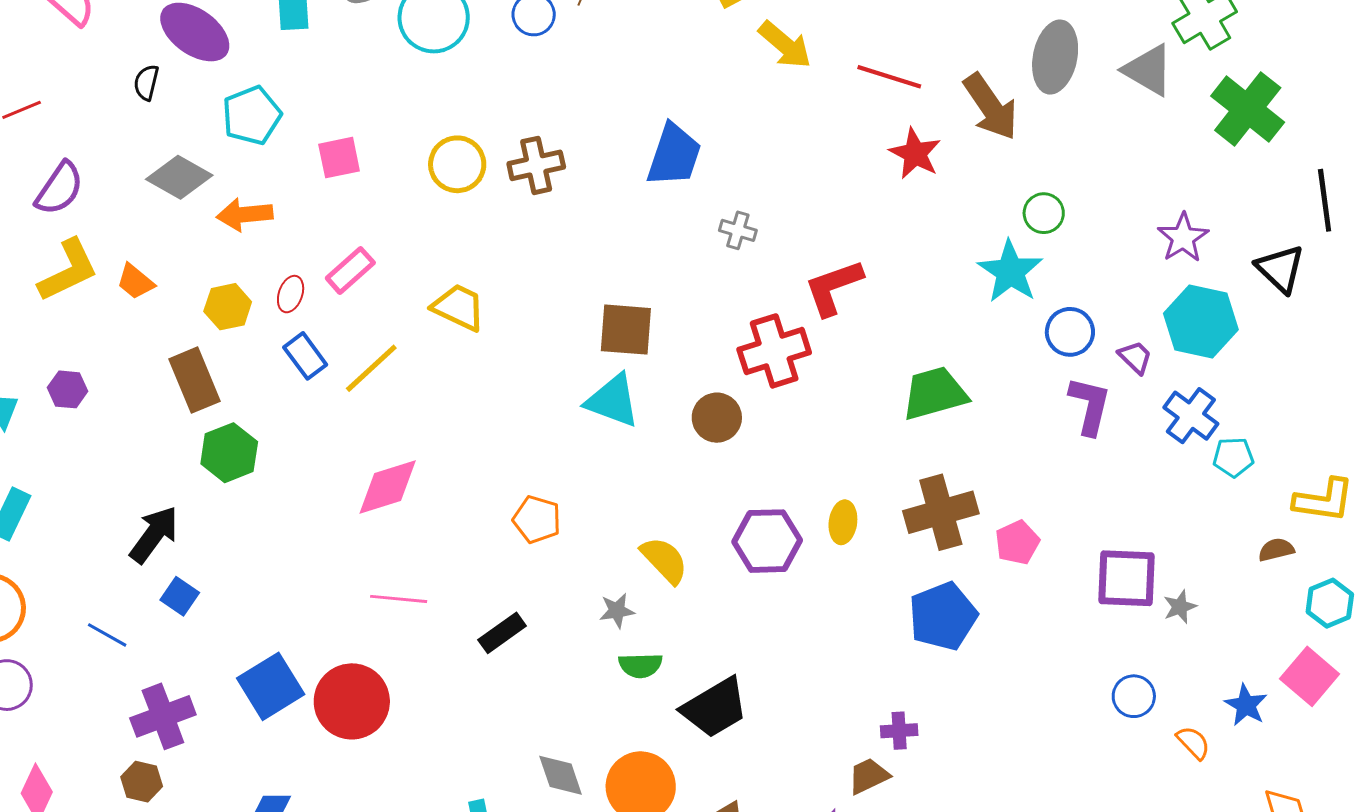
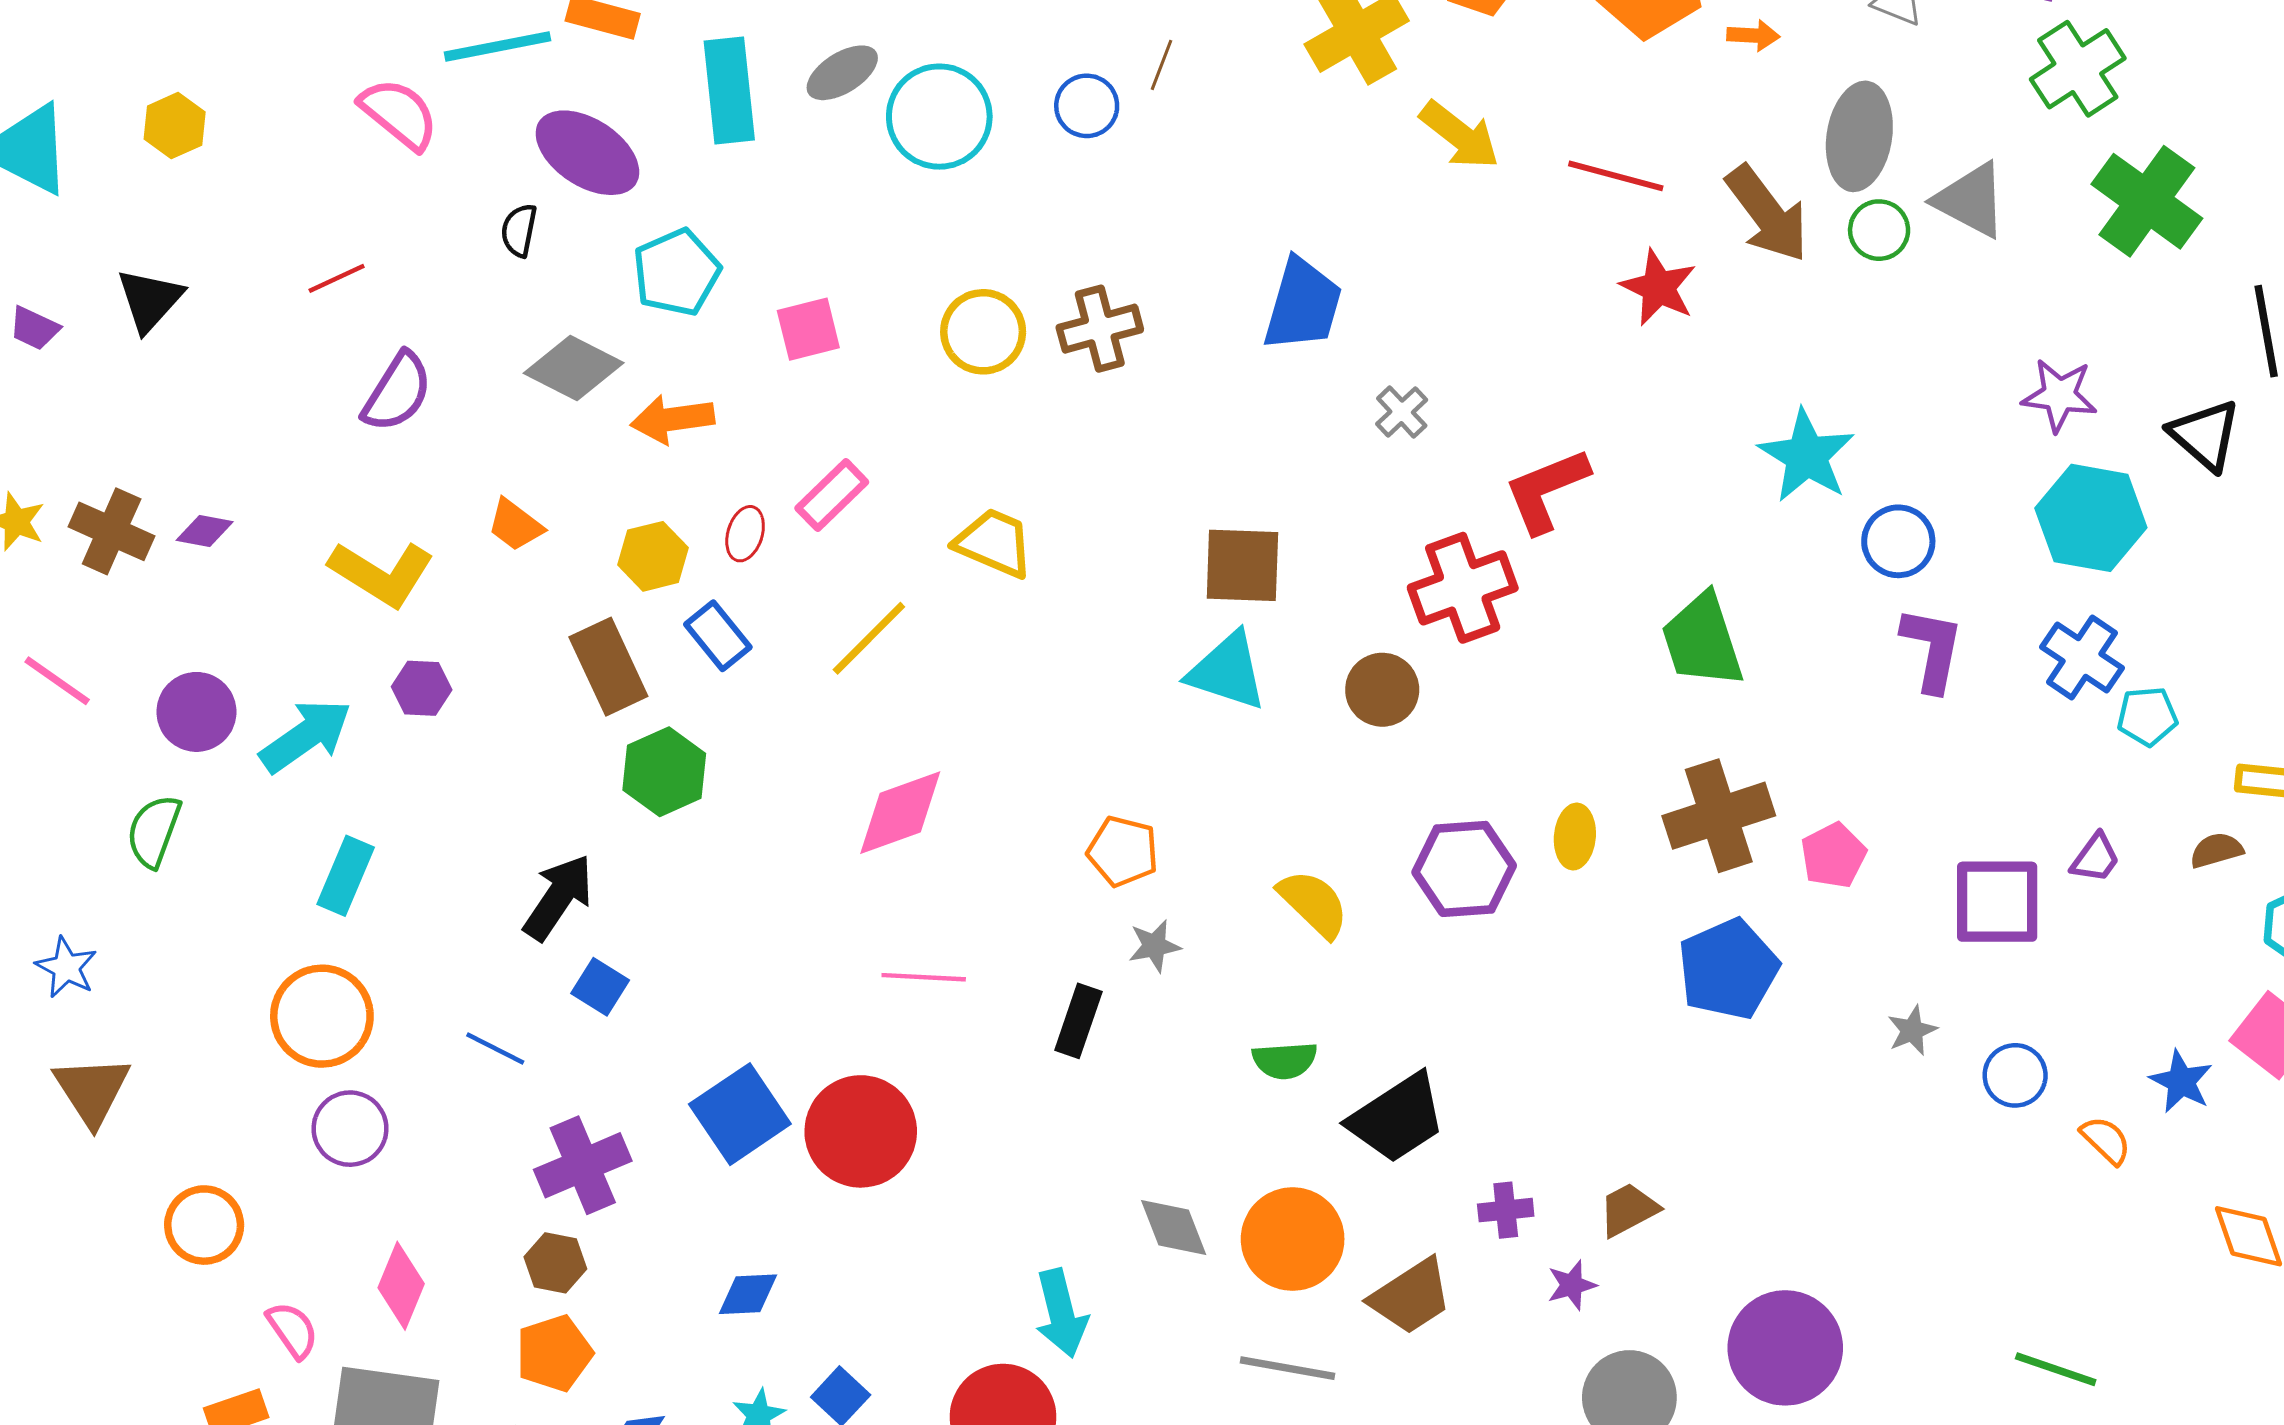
gray triangle: (1148, 70) -> (1971, 200), moved
green circle: (1044, 213) -> (1879, 230), moved
gray cross: (738, 230) -> (1402, 412), turned 33
purple star: (1183, 238) -> (2059, 395), turned -30
yellow L-shape: (68, 270) -> (382, 573), moved, turned 60
blue rectangle: (305, 356) -> (718, 636), moved
purple trapezoid: (1135, 357) -> (2095, 858), moved, turned 84
green trapezoid: (935, 393) -> (1702, 640), turned -90
gray star: (1180, 607) -> (1912, 1030), moved
gray star: (617, 611) -> (1154, 946), moved
black rectangle: (502, 633) -> (1078, 1021), turned -33
purple cross: (899, 731) -> (1506, 1210), moved

